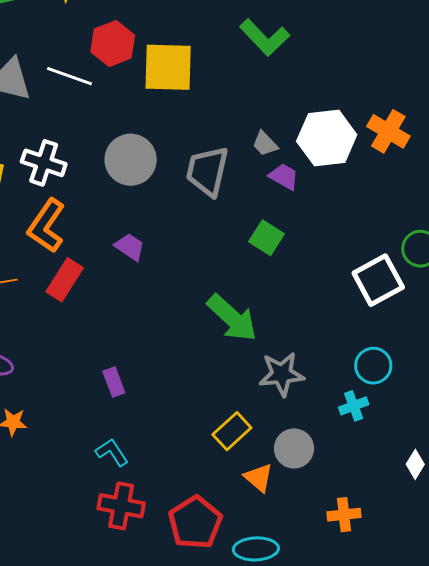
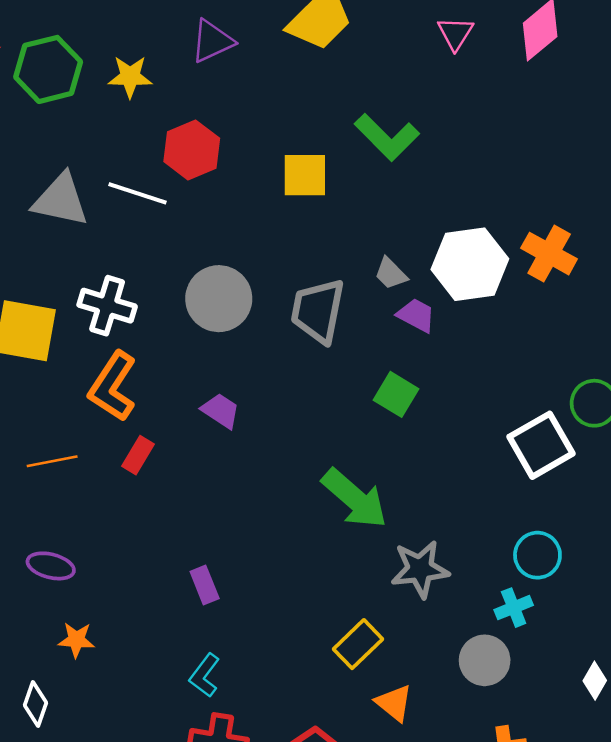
yellow square: (168, 67) -> (305, 175), moved, size x0.7
red rectangle: (65, 280) -> (138, 455), size x0.7
gray circle: (294, 448) -> (485, 660), moved
cyan L-shape: (112, 452) -> (205, 675), turned -108

